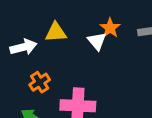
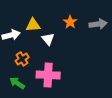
white triangle: (97, 41) -> (48, 39), moved

